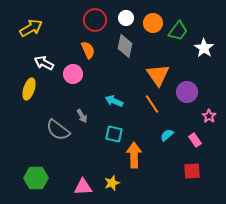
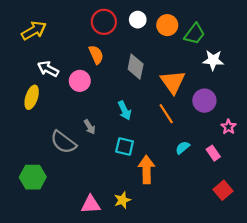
gray diamond: (125, 46) -> (136, 67), moved
white star: (204, 48) -> (213, 60), moved, turned -30
cyan arrow: (114, 101) -> (125, 110), turned -138
red square: (192, 171) -> (223, 190), moved, turned -36
green hexagon: (36, 178) -> (33, 177), moved

